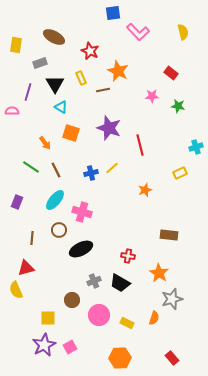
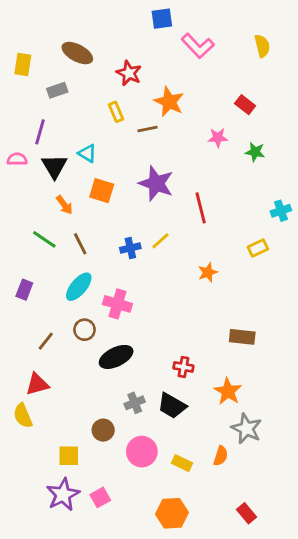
black triangle: (55, 84) -> (54, 166), moved
brown line: (32, 238) -> (46, 341), turned 32
gray star: (172, 299) -> (246, 429), turned -30

